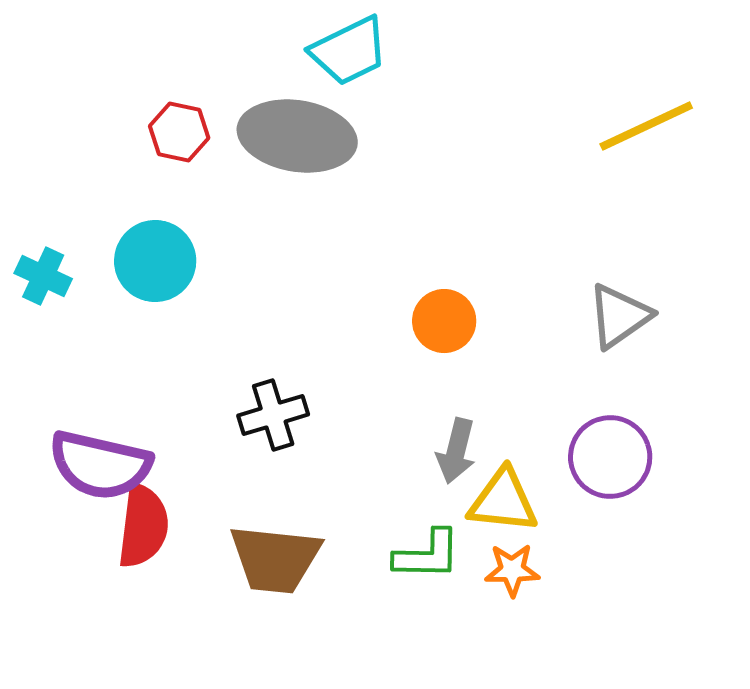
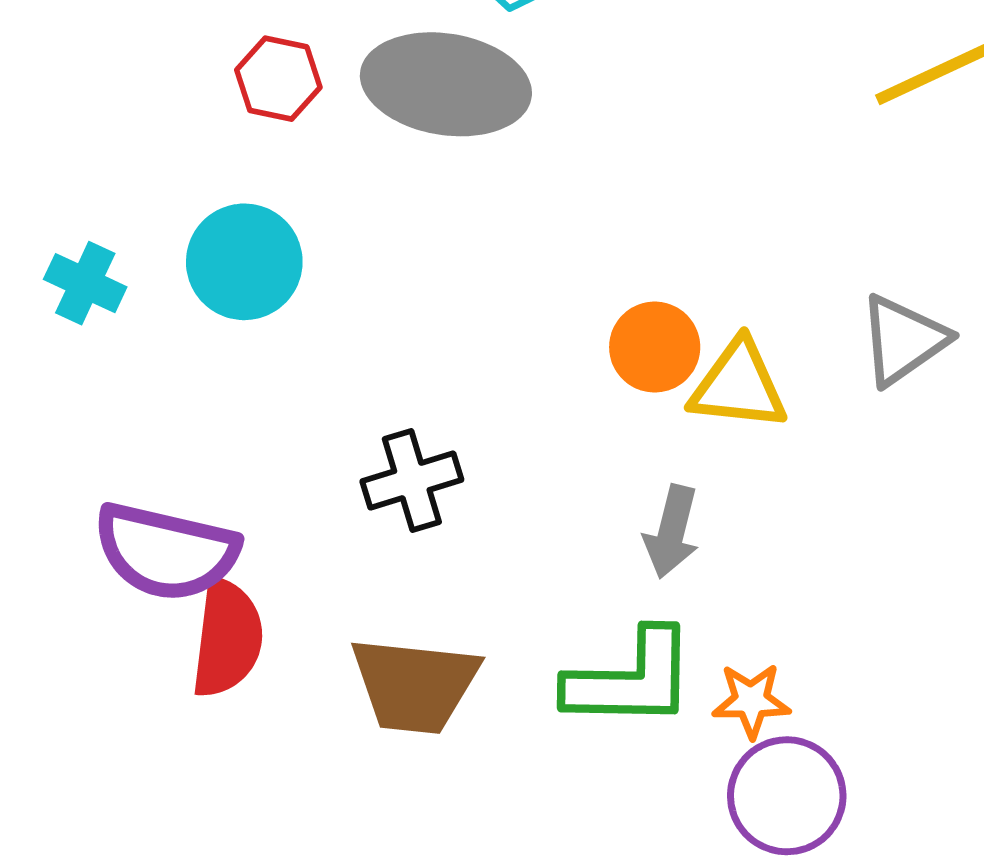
purple circle: (610, 457) -> (787, 796), moved
yellow triangle: (503, 501) -> (738, 385), moved
green L-shape: (427, 555) -> (631, 679), size x1.4

